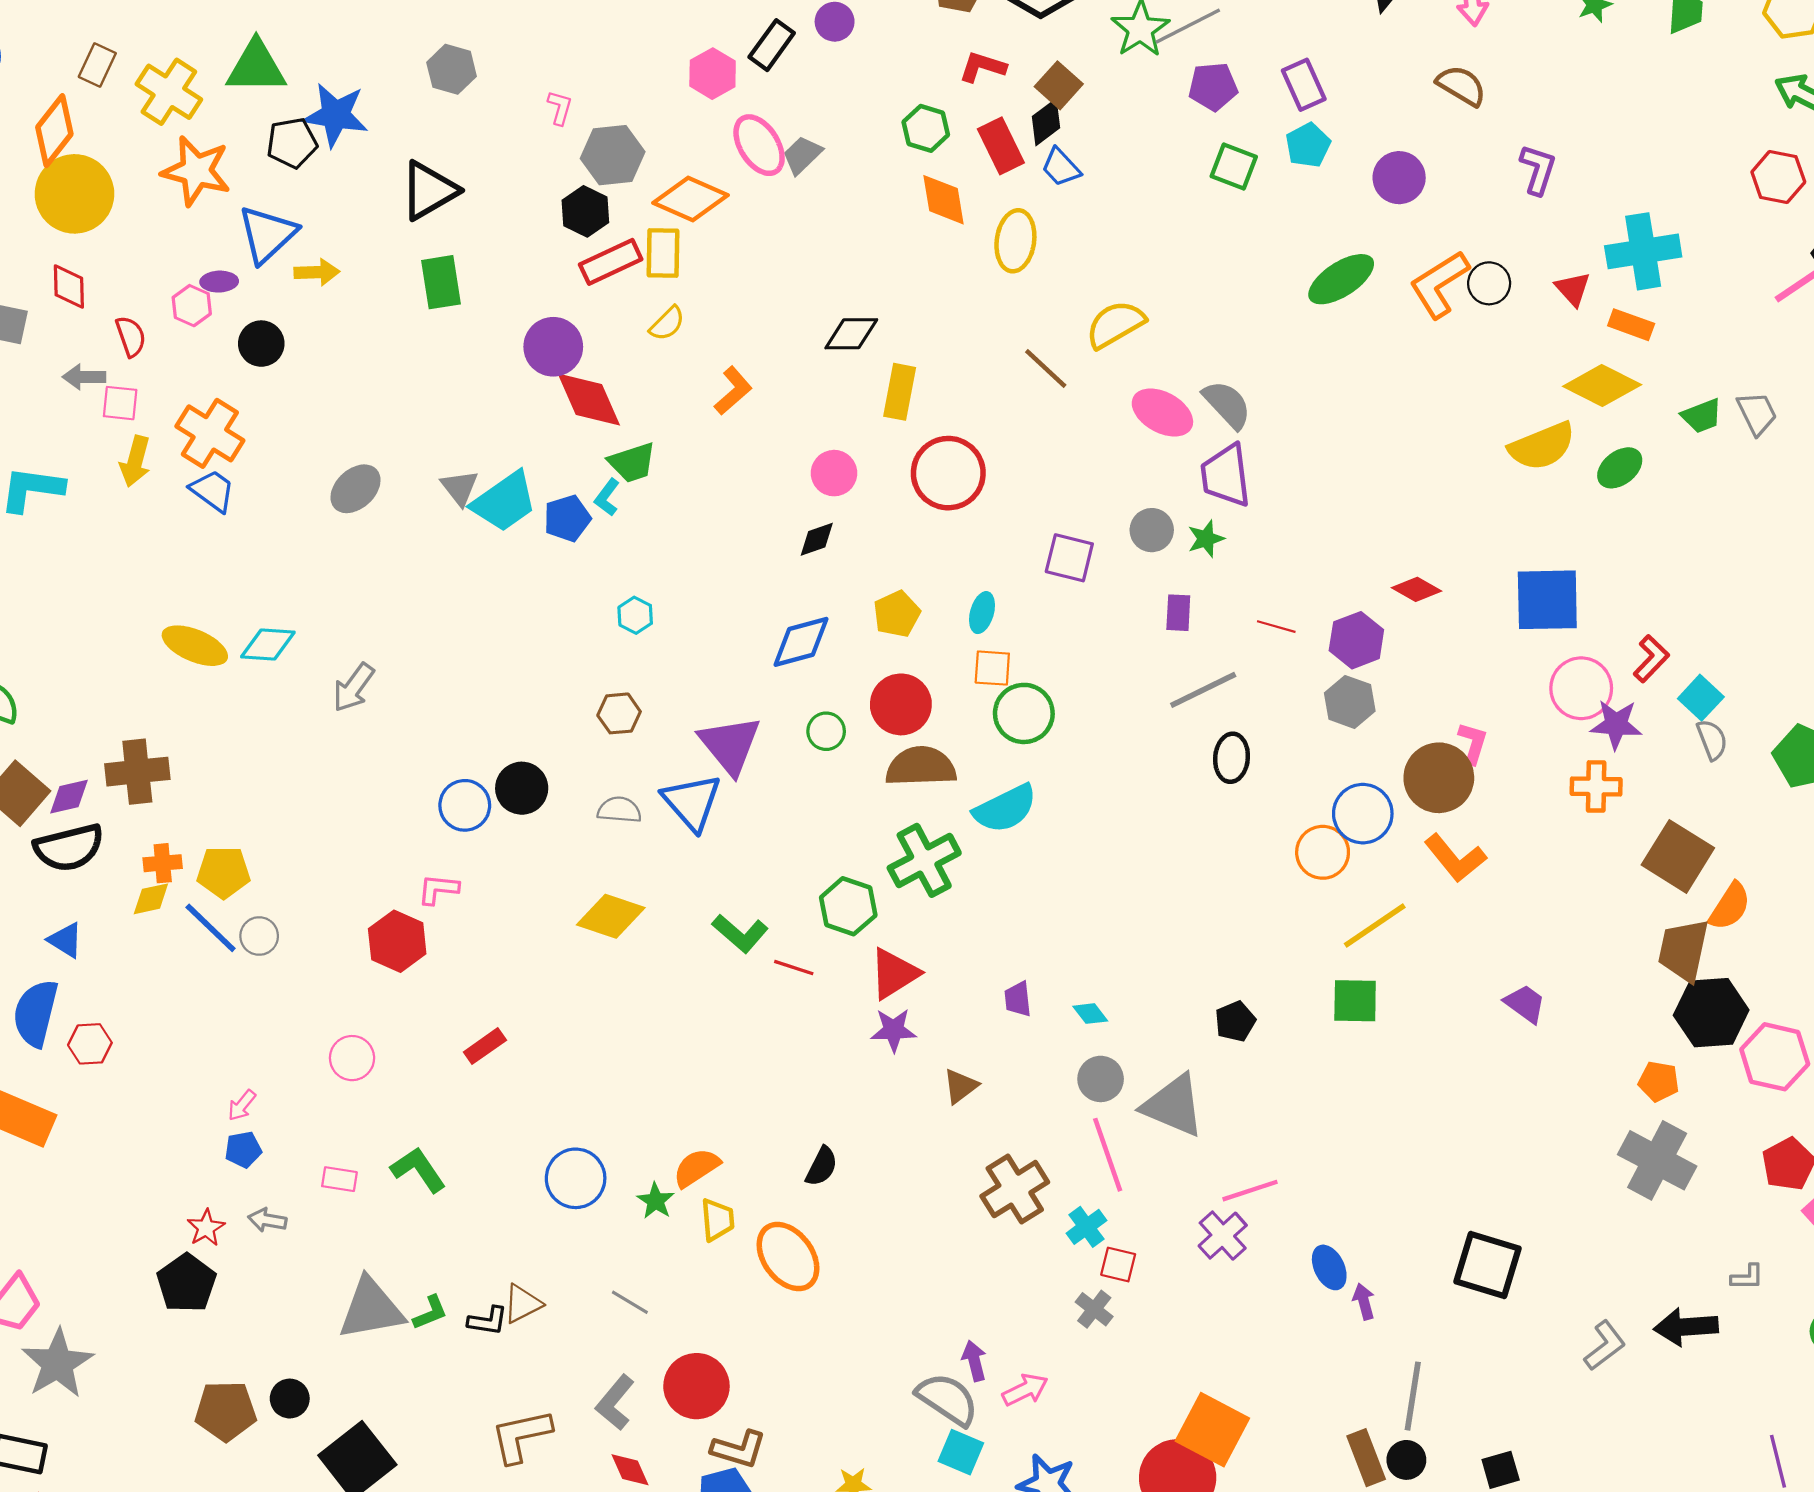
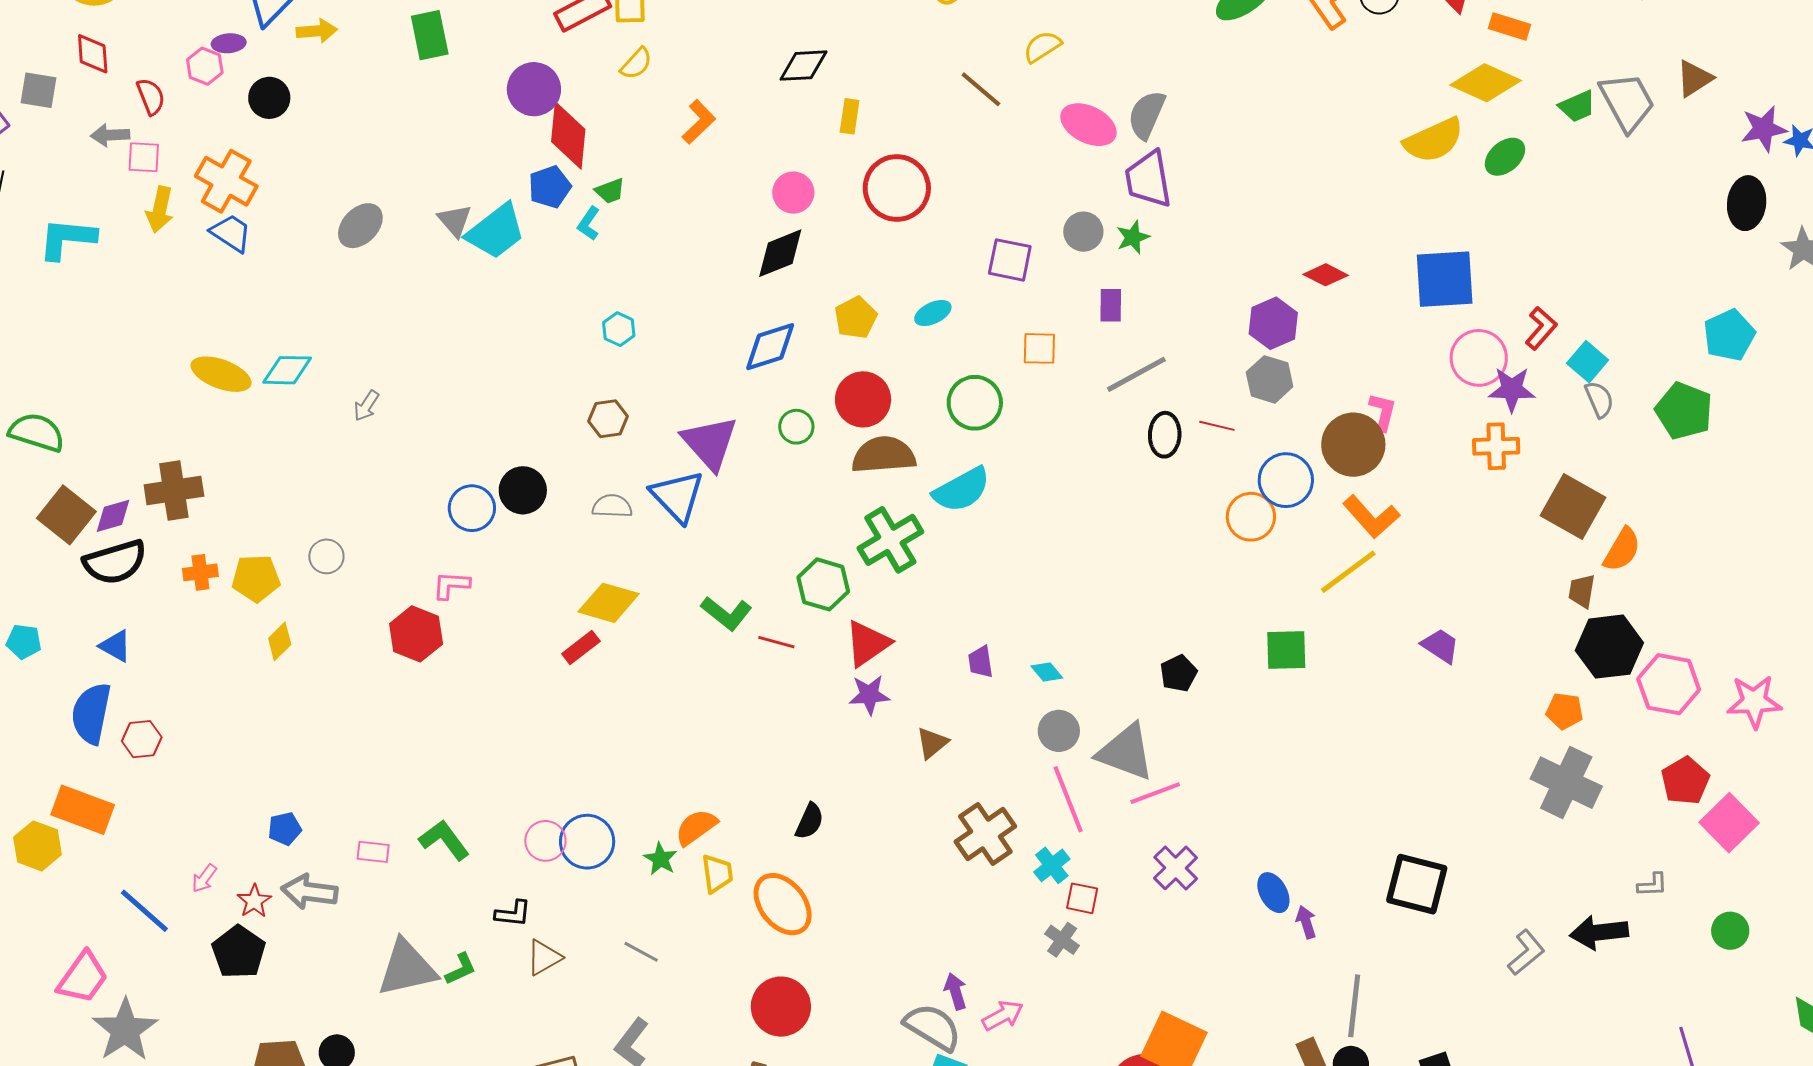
yellow semicircle: (1115, 324) -> (1042, 47), size x0.7
yellow rectangle: (900, 392) -> (850, 116), size x0.7
red diamond: (589, 400) -> (568, 136), turned 32
gray semicircle: (1227, 405) -> (1147, 115), turned -111
gray trapezoid: (1757, 413) -> (1627, 102), size x1.5
green trapezoid: (632, 463) -> (610, 191), size x0.7
blue pentagon: (567, 518) -> (550, 187), moved
black diamond: (817, 539) -> (780, 253), size x1.5
cyan ellipse: (982, 613) -> (933, 313), turned 51
red line: (1276, 627) -> (1217, 426), moved
orange square: (992, 668) -> (1039, 348), moved
gray arrow: (353, 687) -> (366, 406), size x0.7
yellow diamond: (151, 899) -> (280, 641), moved, turned -30
yellow line: (1375, 925) -> (1348, 572), moved
blue line: (211, 928) -> (144, 911), moved
gray circle: (259, 936) -> (326, 556), moved
brown trapezoid: (1683, 950) -> (1582, 591), size x0.6
red rectangle: (485, 1046) -> (581, 647), moved
pink circle: (352, 1058) -> (545, 841), moved
pink arrow: (242, 1105) -> (204, 878), moved
pink line: (1250, 1191) -> (1155, 793), moved
gray arrow: (267, 1220) -> (309, 892), size x1.6
black L-shape: (488, 1321) -> (513, 914), moved
red circle: (696, 1386) -> (781, 1007), moved

